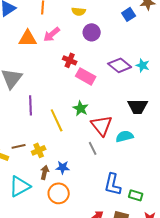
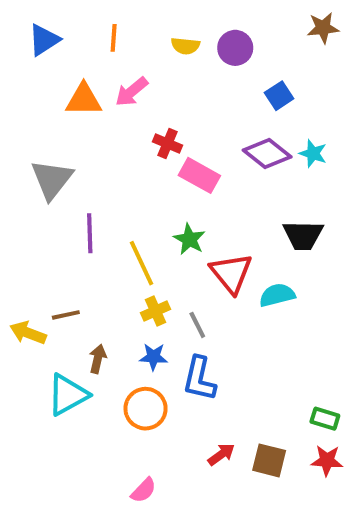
blue square: (129, 14) -> (279, 96), moved
purple circle: (92, 32) -> (235, 48), moved
gray line: (93, 148) -> (197, 325), moved
yellow cross: (39, 150) -> (155, 311), moved
brown arrow: (45, 172) -> (98, 359), moved
blue L-shape: (113, 184) -> (199, 379), moved
green rectangle: (136, 195) -> (325, 419), moved

